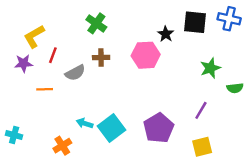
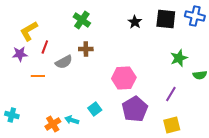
black star: (166, 34) -> (135, 22), moved
pink hexagon: (146, 55) -> (124, 78), moved
cyan arrow: (85, 123) -> (72, 120), moved
cyan square: (112, 128) -> (95, 109), size x0.6

